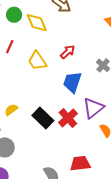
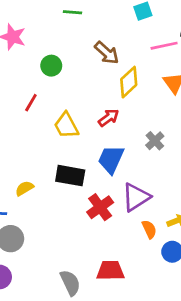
green circle: (14, 15) -> (51, 66), moved
yellow diamond: (37, 23) -> (129, 82), moved, turned 65
black rectangle: (43, 118) -> (70, 176), moved, turned -40

